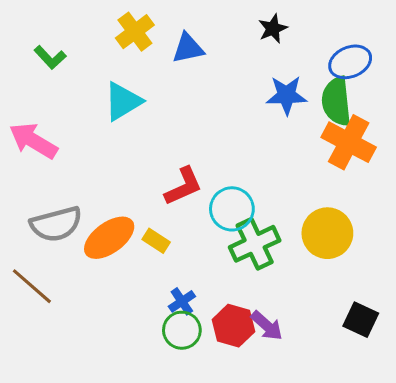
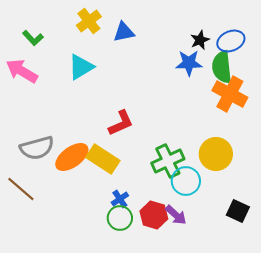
black star: (273, 29) -> (200, 40), moved
pink arrow: (33, 141) -> (22, 71), moved
cyan circle: (232, 209) -> (186, 181), moved
yellow rectangle: (156, 241) -> (103, 159), size x1.8

